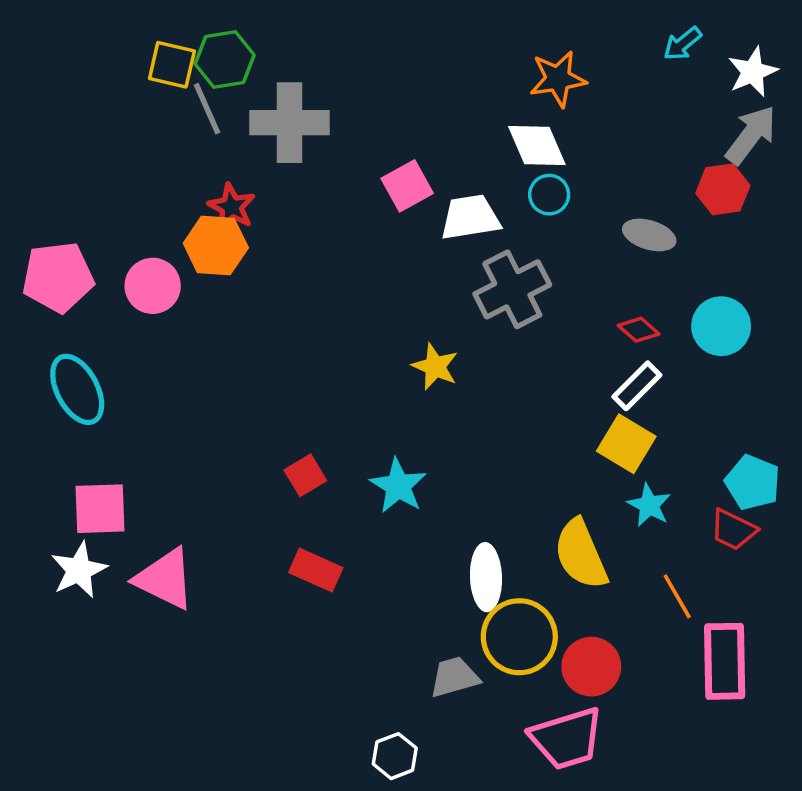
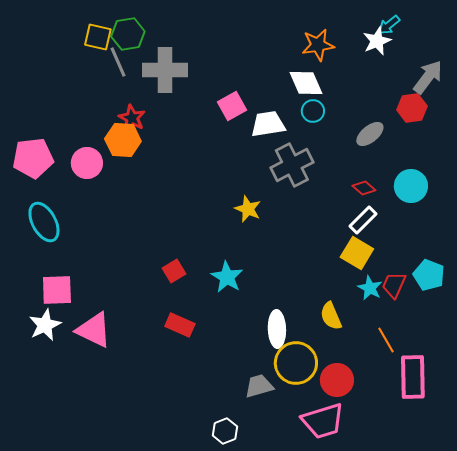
white star: (753, 72) -> (377, 41), moved
gray ellipse: (649, 235) -> (370, 134), turned -56
red trapezoid: (733, 530) -> (394, 285), moved, turned 88
yellow semicircle: (581, 554) -> (331, 316), size x0.7

